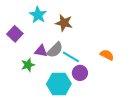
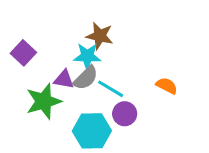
cyan star: (38, 15) -> (87, 56), moved, turned -30
green star: (28, 65) -> (44, 101), size x1.6

